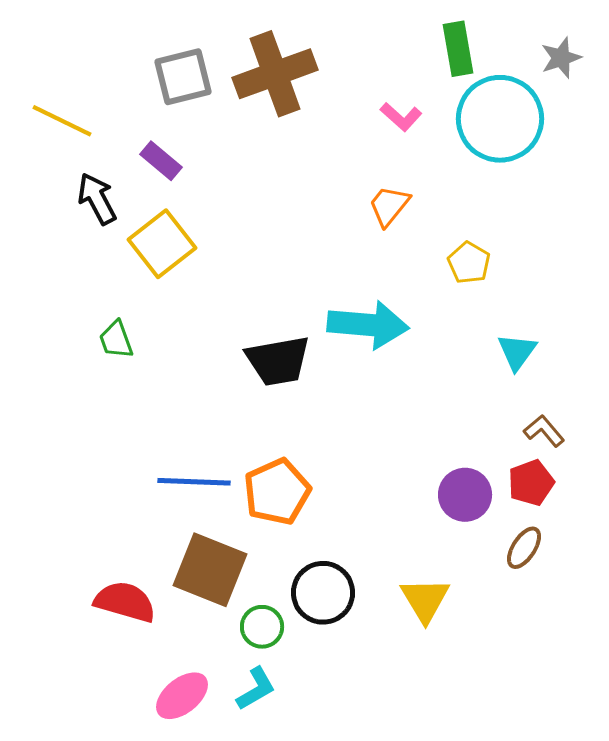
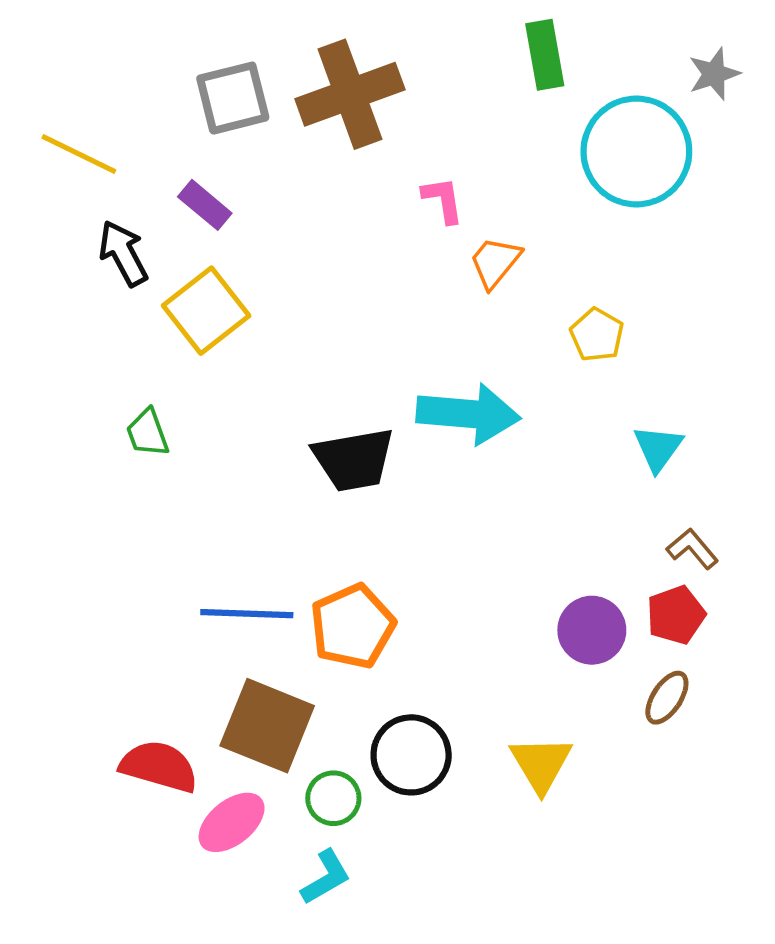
green rectangle: (458, 49) -> (545, 55), moved
pink L-shape: (401, 117) -> (443, 200), moved, turned -141
pink ellipse: (182, 696) -> (232, 822), moved

